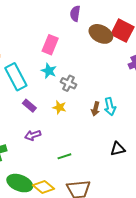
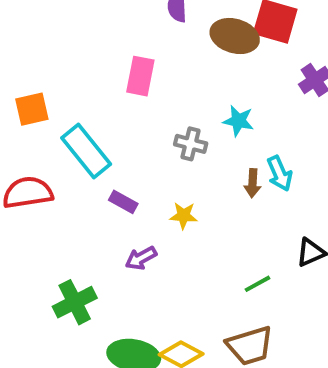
cyan star: (49, 71) -> (238, 121), moved
yellow star: (59, 107) -> (184, 216), moved
green line: (64, 156) -> (257, 284), moved

